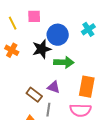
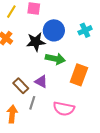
yellow line: (13, 23) -> (11, 12), turned 48
orange rectangle: (87, 87) -> (79, 75), moved

